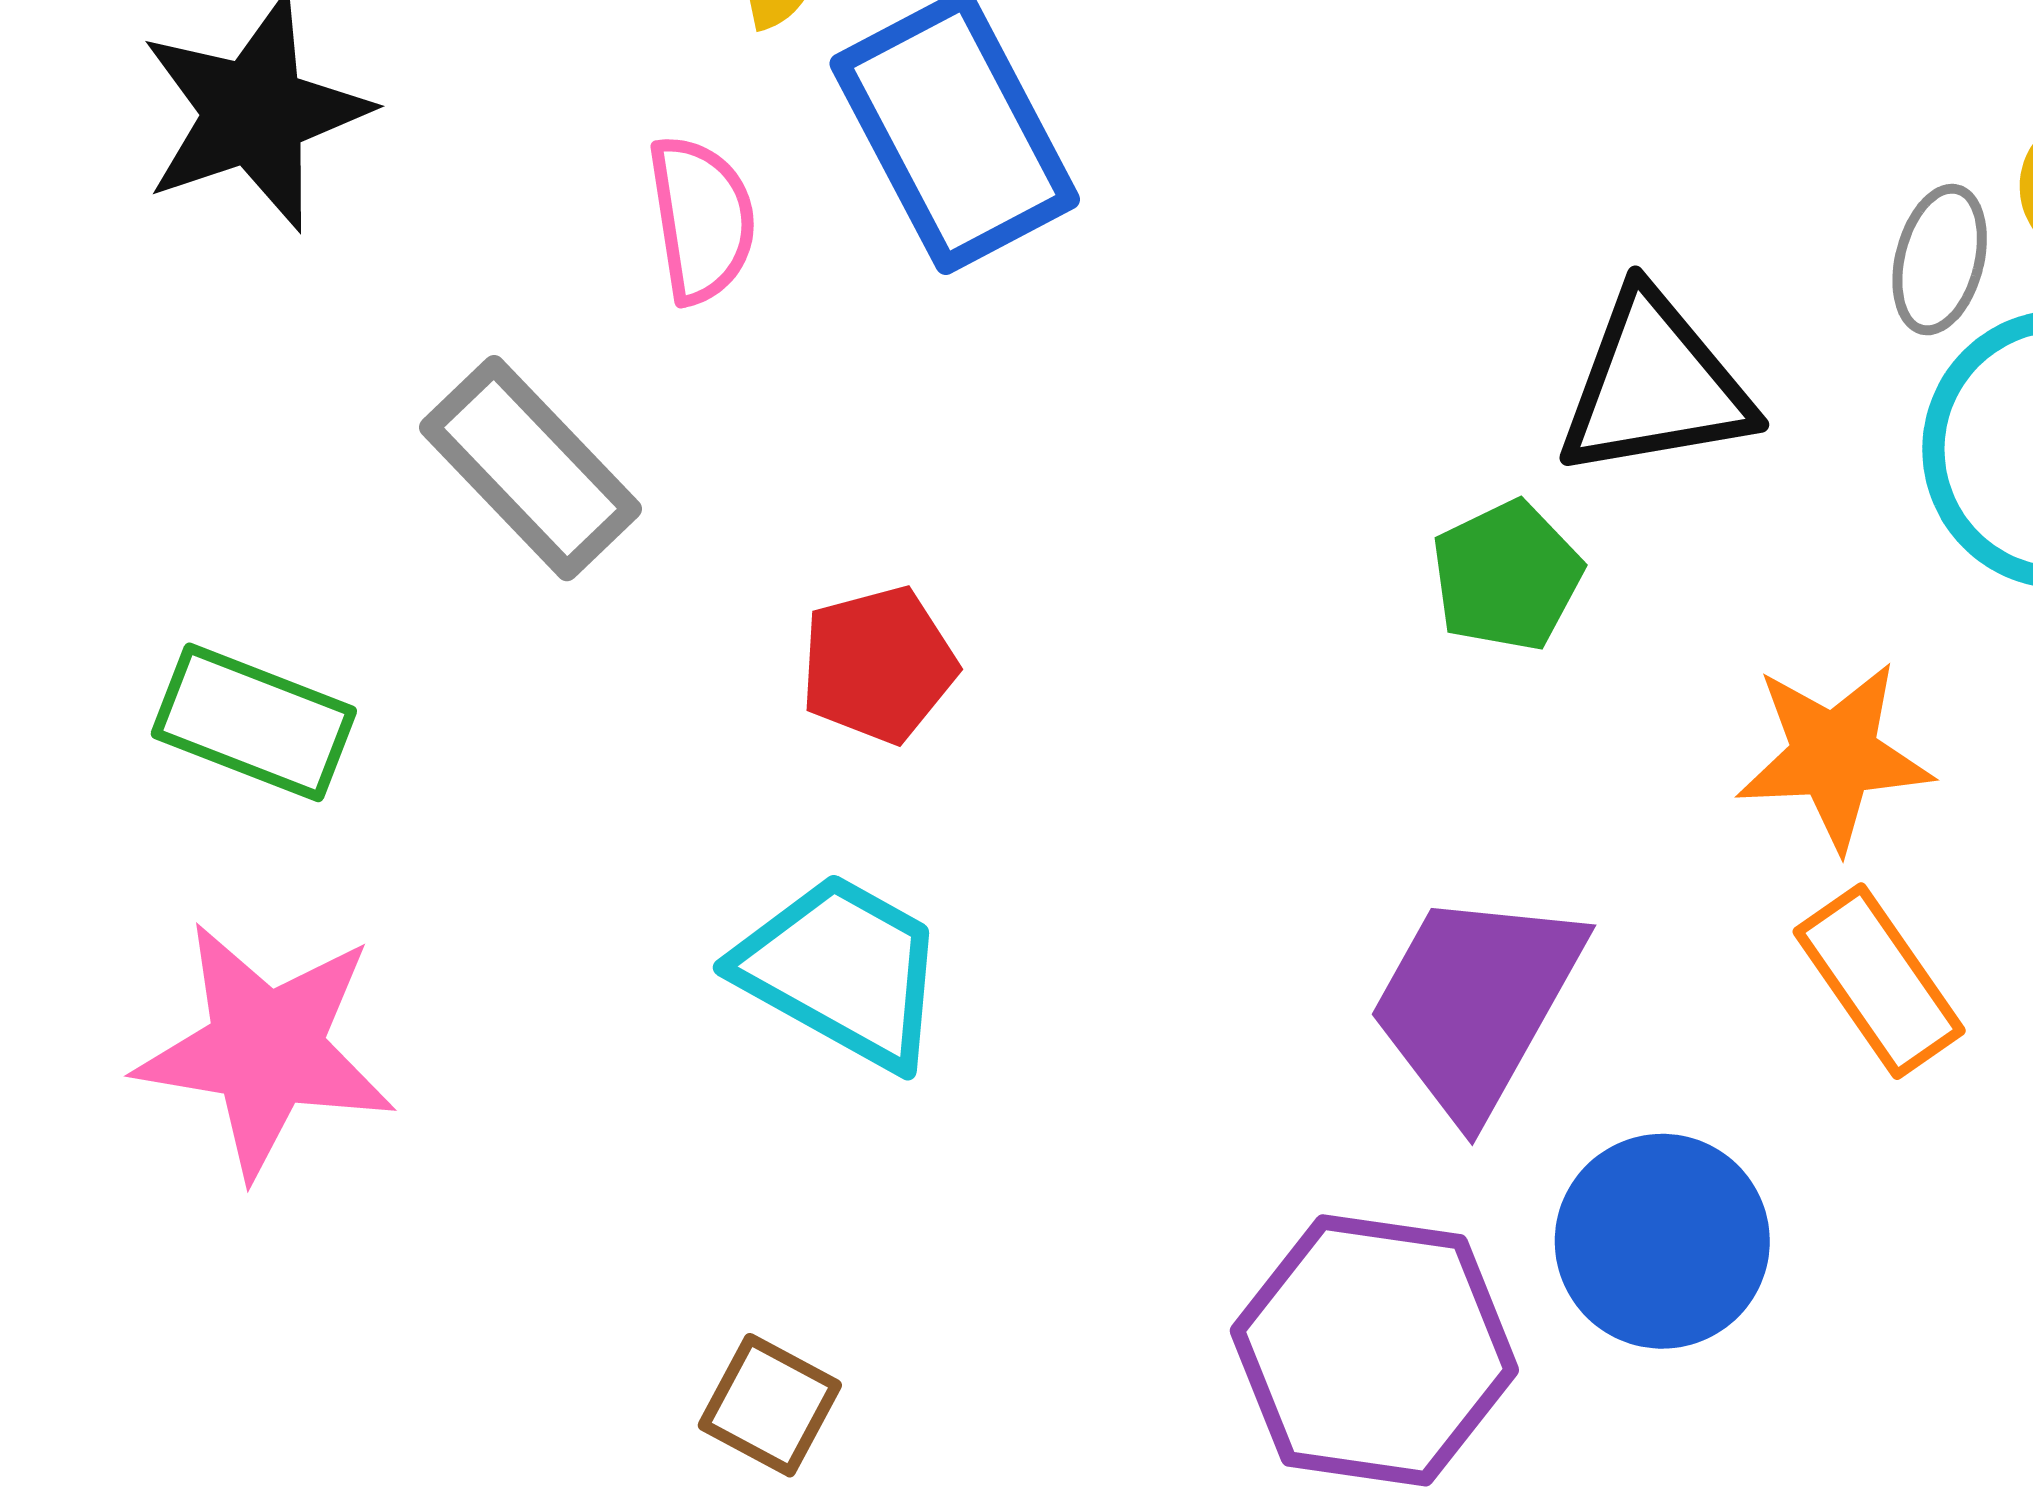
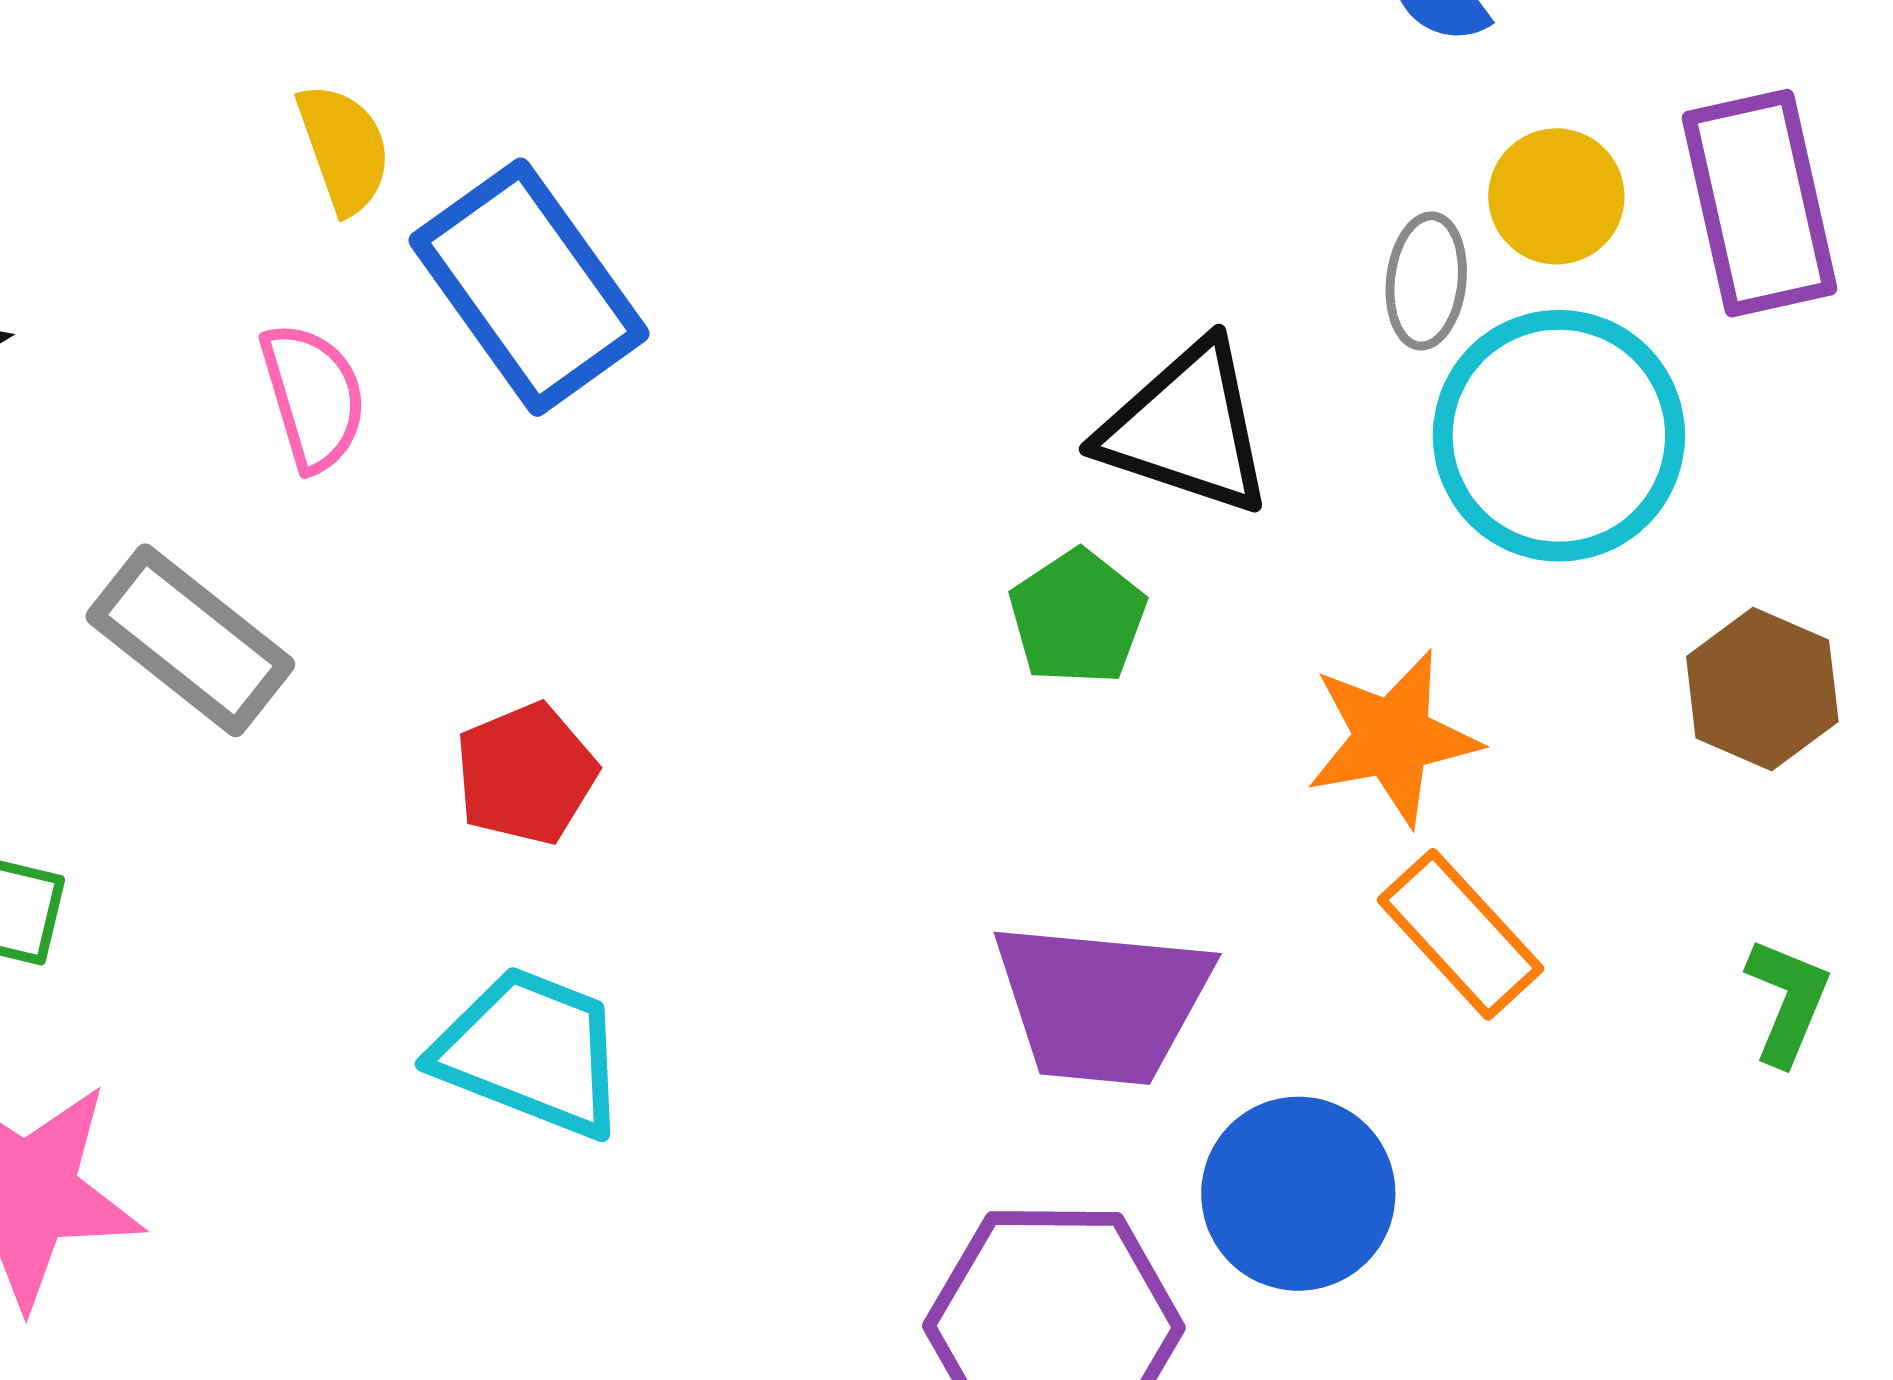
black triangle: (1655, 385) -> (1187, 428), turned 36
purple trapezoid: (1476, 1003) -> (1102, 1003), turned -106

